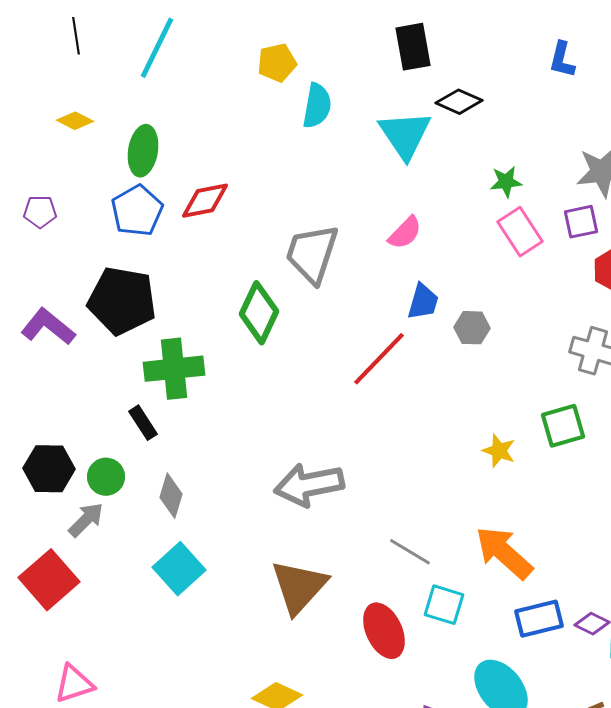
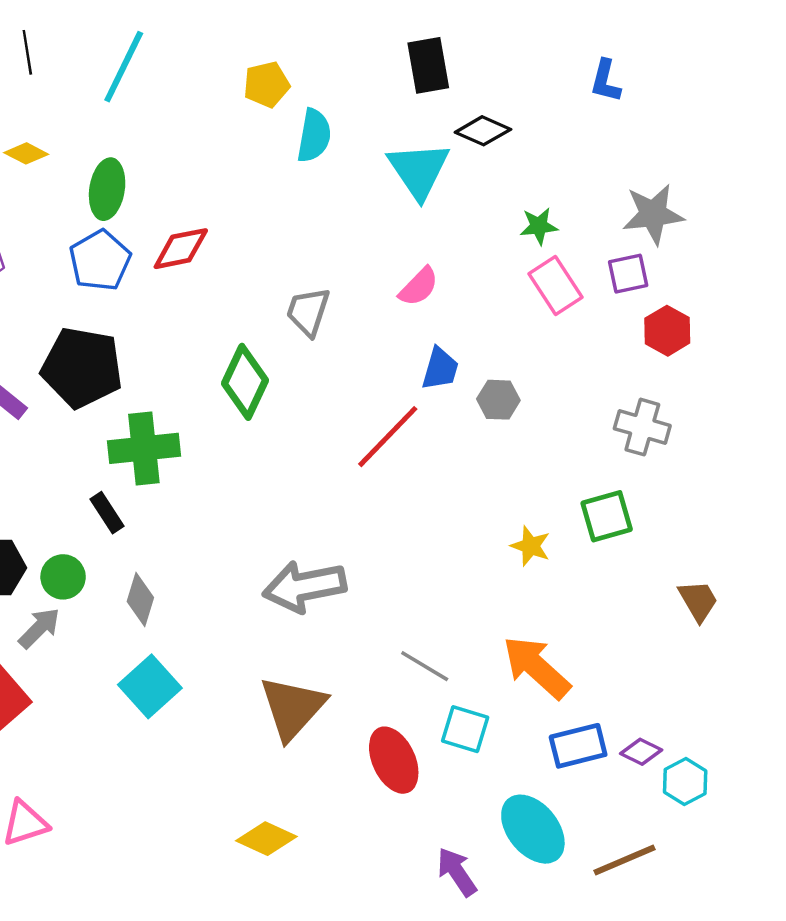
gray trapezoid: (312, 254) -> (308, 312), size x0.7

